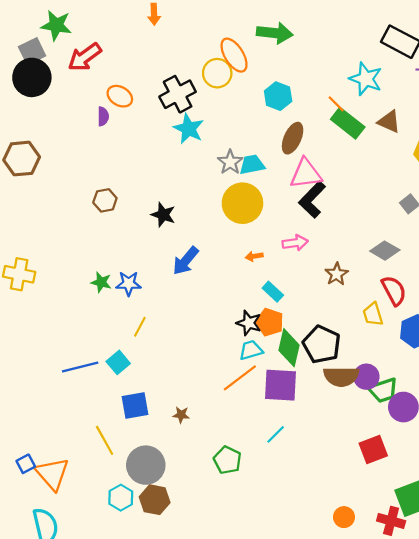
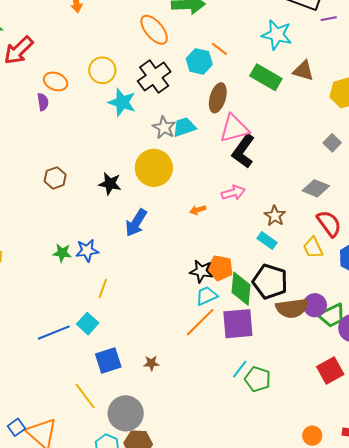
yellow circle: (217, 73) -> (102, 70), moved
black cross: (178, 94) -> (154, 76), moved
orange line: (336, 104) -> (219, 49), moved
yellow circle: (242, 203) -> (154, 168), moved
cyan rectangle: (273, 292) -> (267, 240), moved
green pentagon: (227, 460) -> (258, 379), moved

